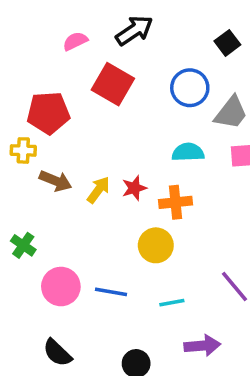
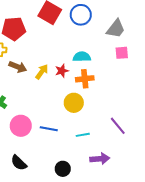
blue circle: (190, 88) -> (81, 15), moved
cyan semicircle: (188, 152) -> (82, 57), moved

